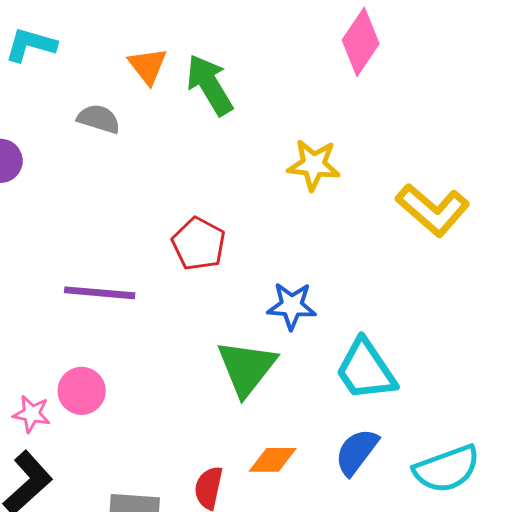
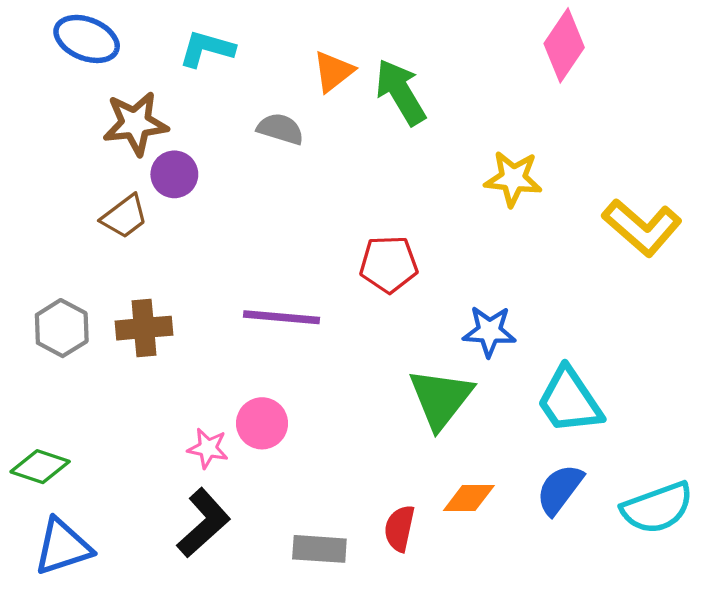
orange triangle: (148, 66) -> (333, 71), turned 30
red pentagon: (199, 244) -> (389, 264), turned -30

